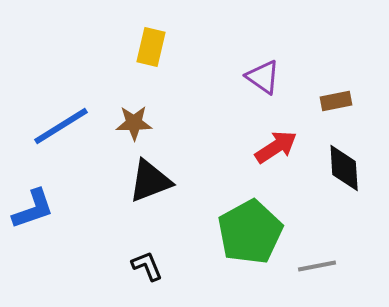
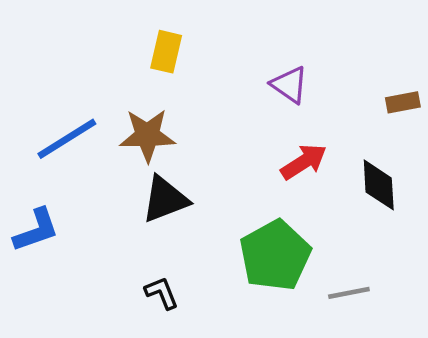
brown rectangle: (336, 101) -> (403, 102), moved
brown star: (134, 123) -> (147, 135), size x1.4

